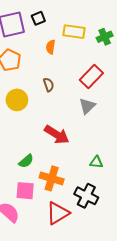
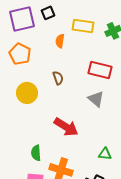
red rectangle: (91, 76) -> (100, 70), turned 60
gray triangle: (87, 106) -> (96, 99), turned -36
green semicircle: (26, 161) -> (36, 153), turned 126

